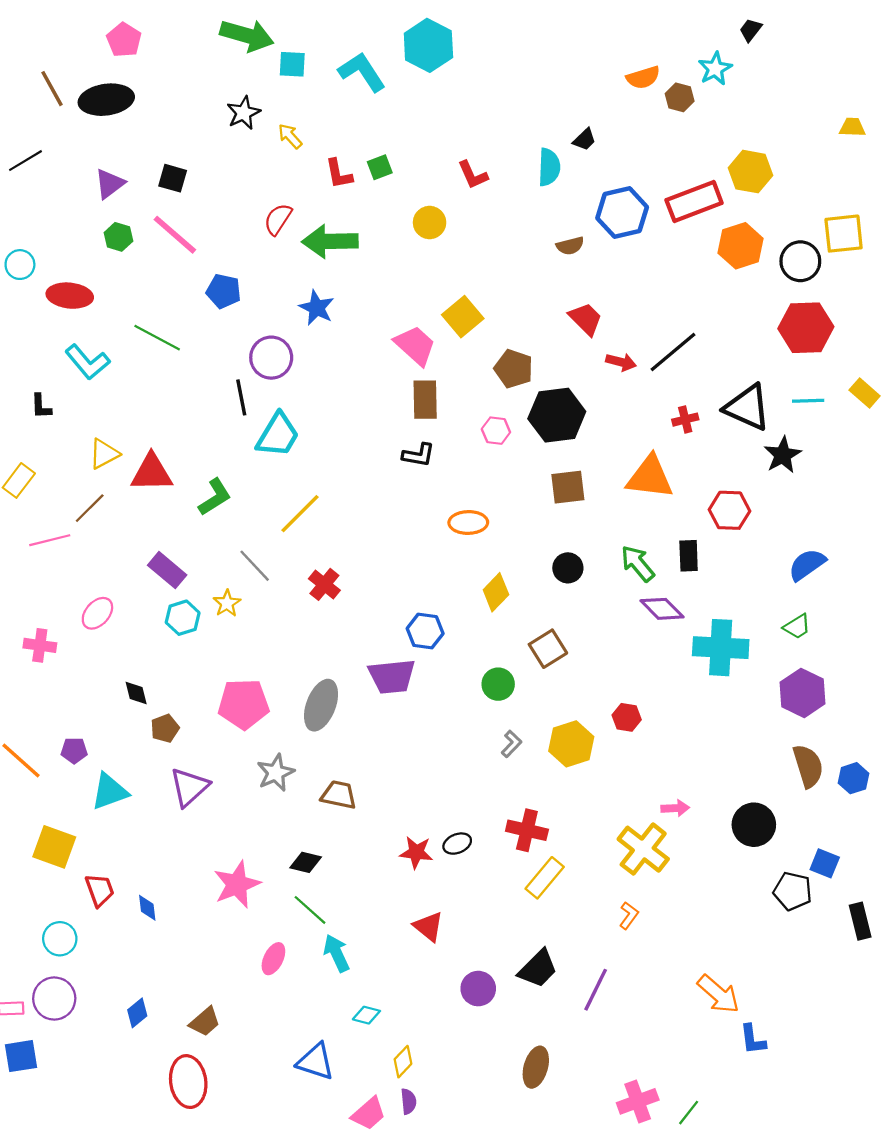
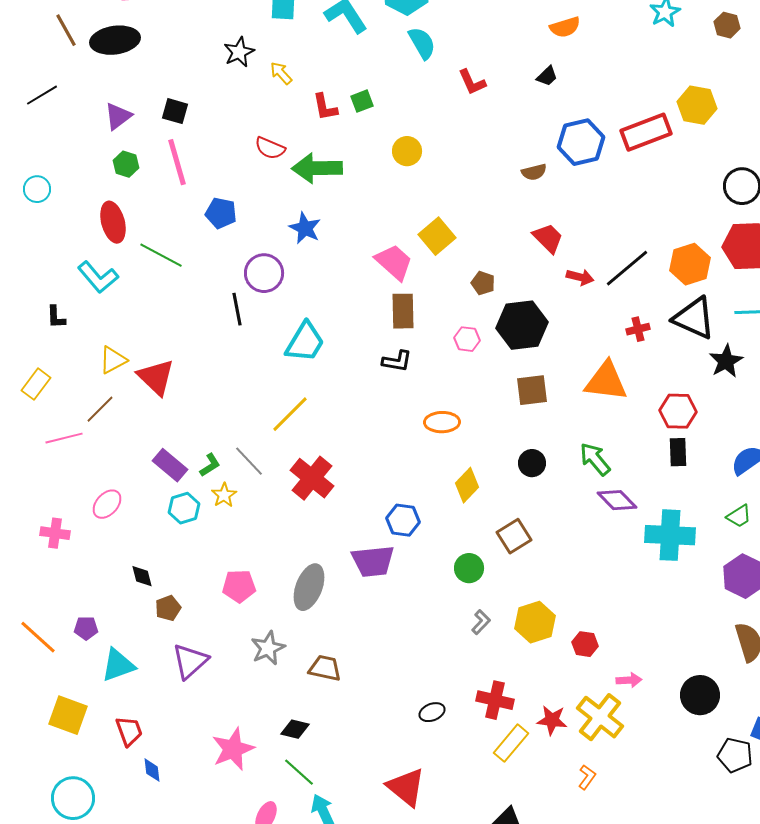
orange semicircle: (643, 77) -> (565, 27), moved
brown hexagon: (680, 97) -> (727, 25), moved
cyan semicircle: (549, 167) -> (422, 43), moved, turned -32
red L-shape: (473, 175) -> (472, 82), moved
red semicircle: (278, 219) -> (270, 148), turned -100
pink line: (175, 235) -> (177, 162), turned 33
orange hexagon: (741, 246) -> (690, 264), moved
red ellipse: (70, 296) -> (113, 222), moved, turned 69
brown pentagon: (514, 369) -> (483, 283), size x0.7
cyan trapezoid: (278, 435) -> (305, 342), moved
red triangle: (152, 473) -> (156, 377), turned 45
green L-shape: (215, 497) -> (210, 465), moved, size x0.7
black rectangle: (689, 556) -> (678, 452), moved
red cross: (324, 584) -> (312, 478), size x1.5
pink pentagon: (244, 704) -> (239, 586), size x0.7
red hexagon: (627, 717) -> (585, 644), moved
red star: (416, 852) -> (552, 720), moved
red trapezoid: (100, 890) -> (129, 731), moved
red triangle: (428, 927) -> (406, 787), size x1.4
cyan circle: (60, 939) -> (73, 798), size x1.4

